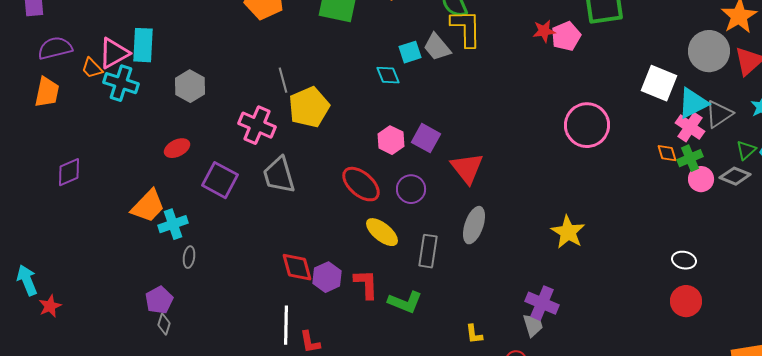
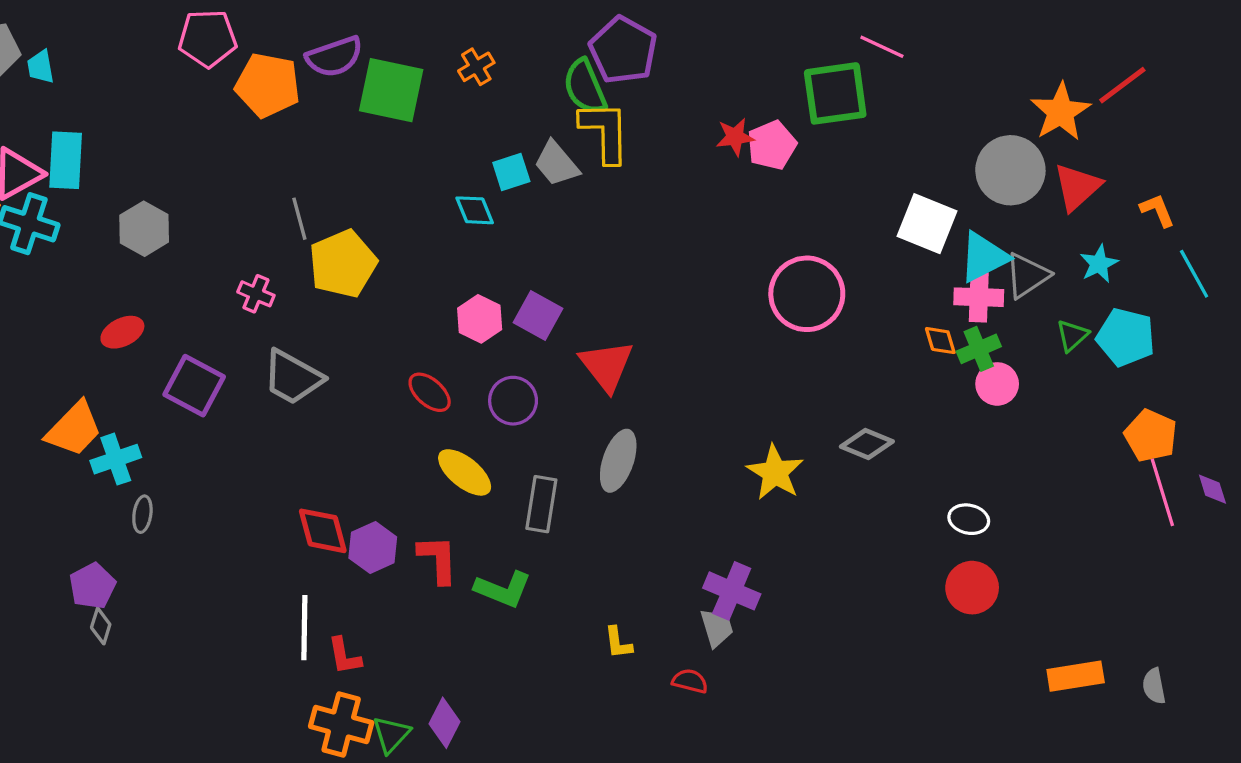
pink cross: (257, 125) -> (256, 294), size x0.6
pink cross: (690, 127) -> (979, 297), turned -32
gray trapezoid: (279, 175) -> (293, 377), turned -45
gray diamond: (735, 176) -> (867, 444), moved
red ellipse: (361, 184) -> (430, 392), size x0.7

